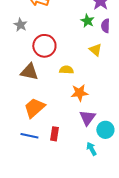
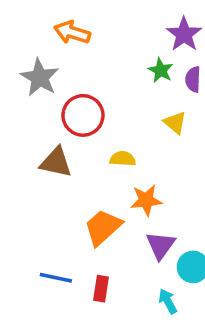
gray star: (20, 25) -> (40, 78), size x1.5
orange trapezoid: (34, 108) -> (103, 227), moved
red rectangle: (54, 134) -> (101, 289), moved

